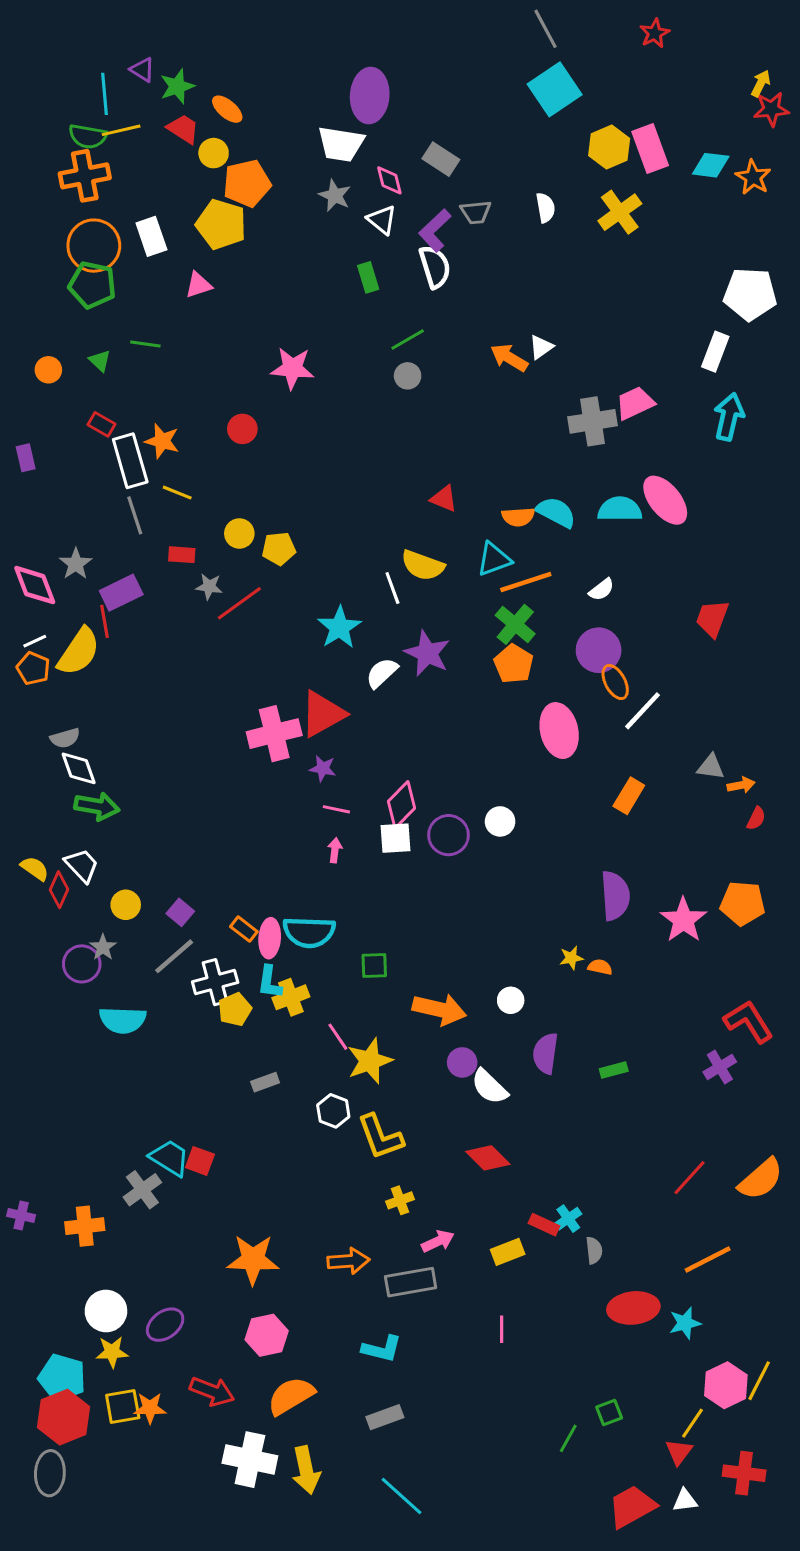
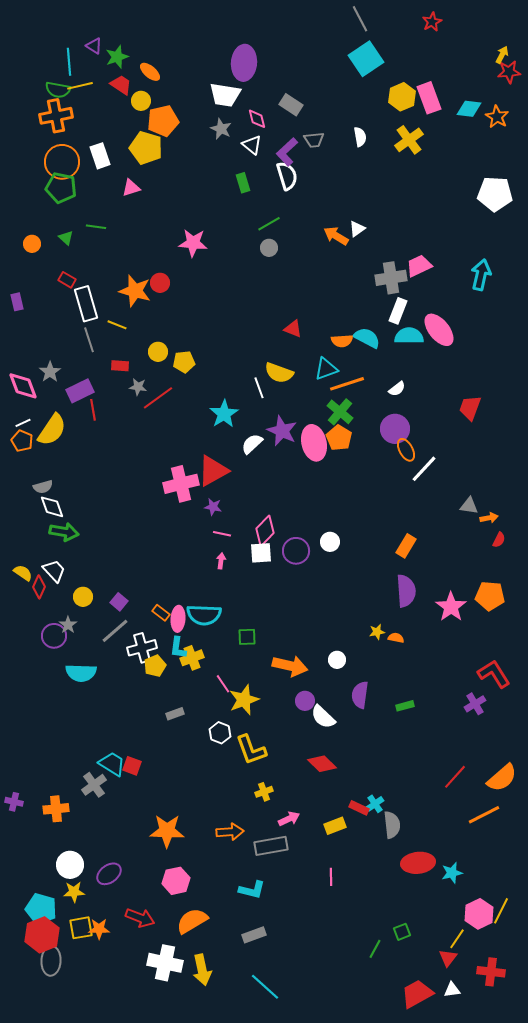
white rectangle: (715, 352) -> (398, 311), moved
orange star: (162, 441) -> (135, 291), moved, size x1.4
red line: (104, 621) -> (93, 410), moved
pink ellipse: (559, 731) -> (314, 443), moved
orange rectangle: (629, 796) -> (406, 546), moved
gray semicircle: (594, 1250) -> (392, 825), size x1.5
orange line: (708, 1259) -> (484, 815), moved
gray ellipse: (50, 1473) -> (51, 961), moved

